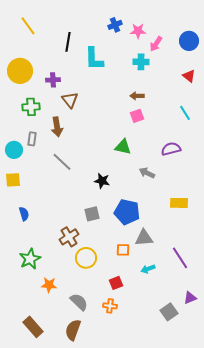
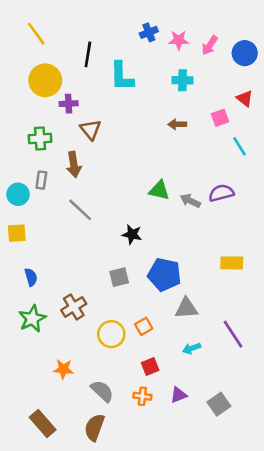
pink arrow: (156, 44) -> (210, 45), moved
yellow circle: (20, 71) -> (45, 80), moved
pink square: (137, 116) -> (220, 118), moved
gray arrow: (147, 173) -> (190, 201), moved
brown cross: (69, 237) -> (74, 307), moved
orange square: (123, 250) -> (144, 326), moved, turned -32
green star: (30, 259) -> (32, 319), moved
purple triangle: (190, 298) -> (179, 395), moved

